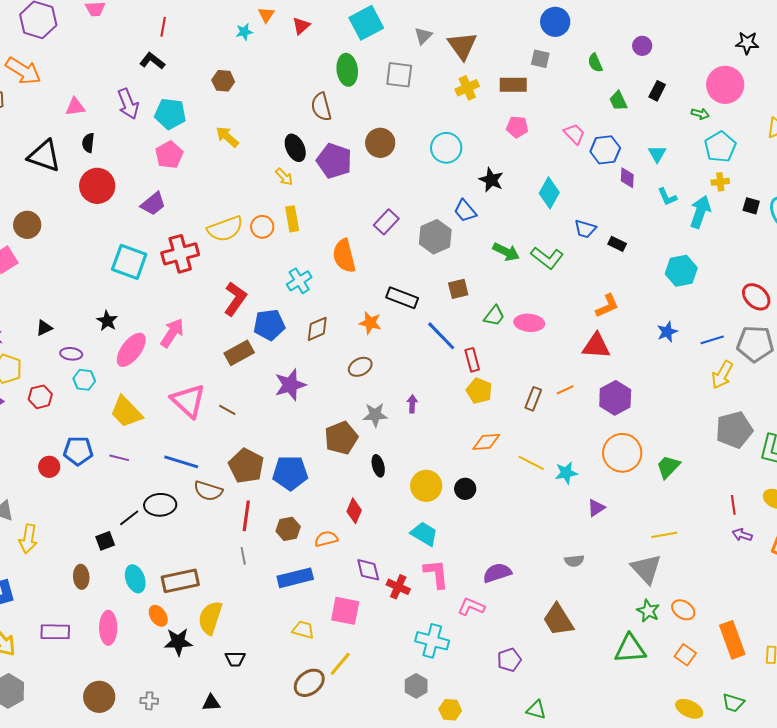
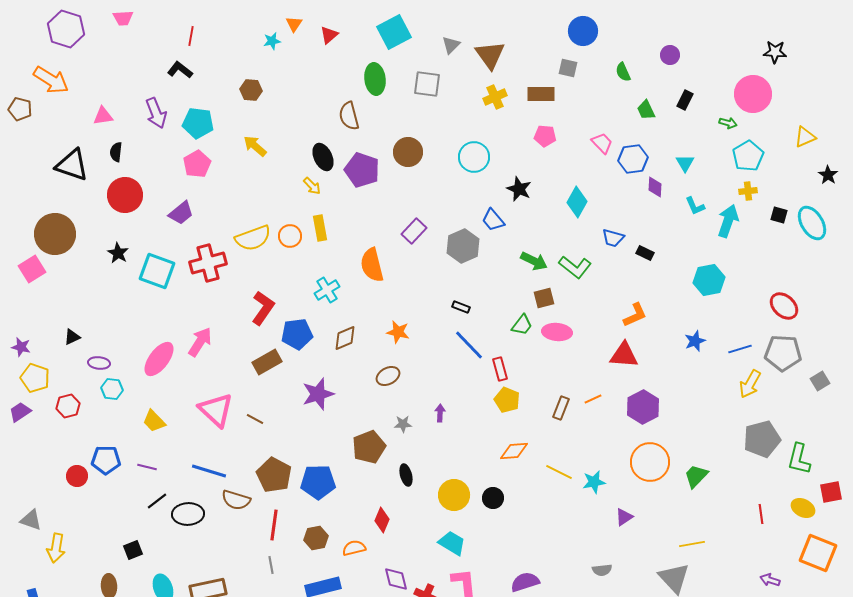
brown circle: (27, 225) -> (55, 234), size x1.5
brown square: (458, 289) -> (544, 298), moved
black rectangle: (402, 298) -> (461, 307), moved, size x0.6
black star: (107, 321) -> (118, 253), moved
yellow trapezoid: (126, 412) -> (154, 421), size x0.7
gray star: (375, 415) -> (403, 424), size x0.7
black line: (129, 518) -> (157, 501), moved
purple arrow: (742, 535) -> (770, 580), moved

